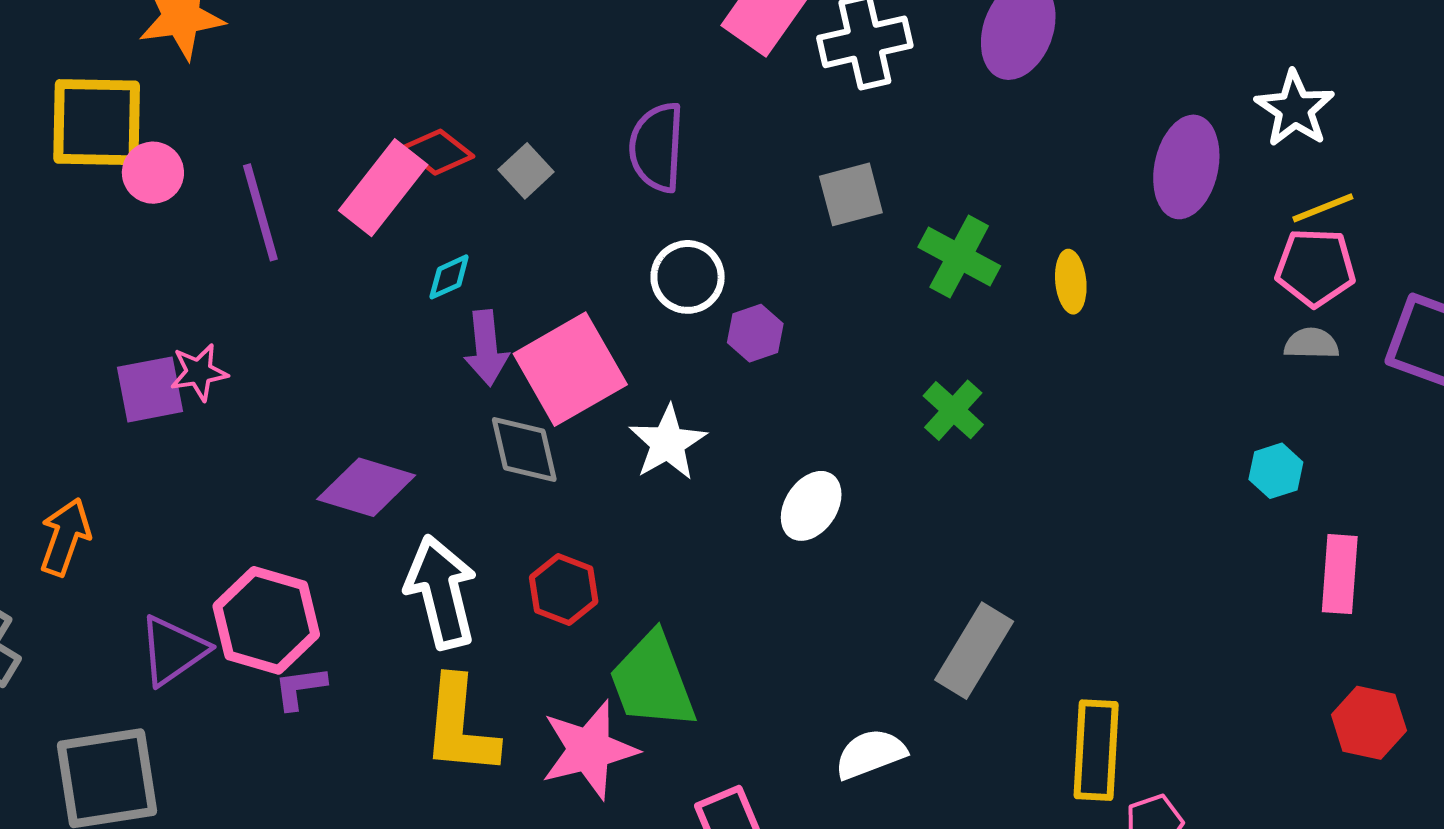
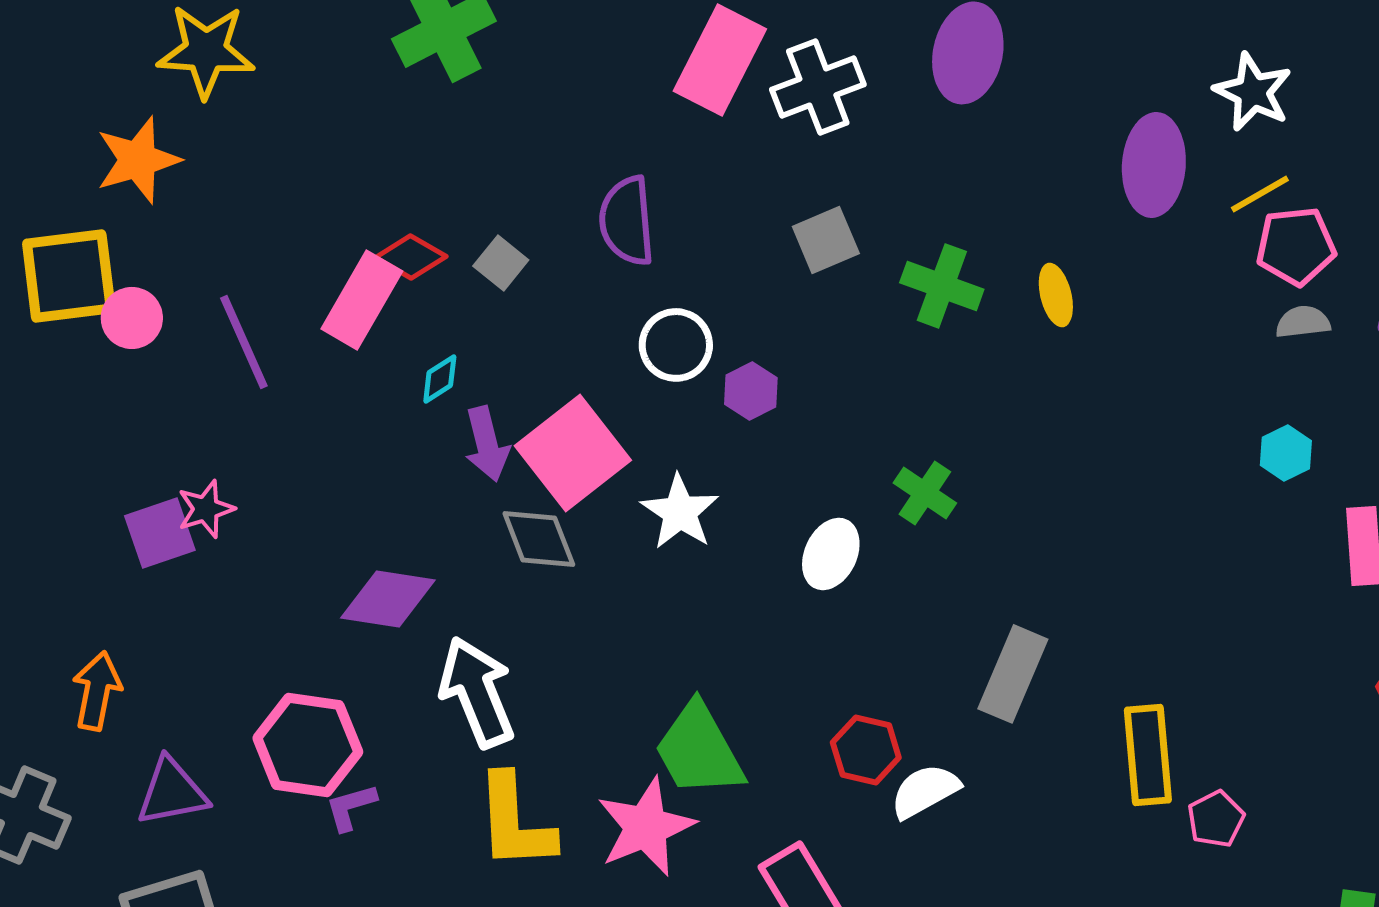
yellow line: (1323, 208) -> (1260, 194), moved
green cross: (953, 410) -> (925, 493), moved
red hexagon: (564, 589) -> (866, 750), moved
purple triangle: (173, 650) -> (172, 792), moved, turned 32

